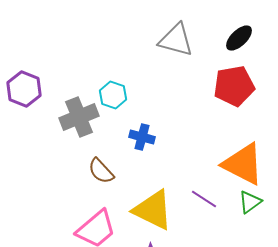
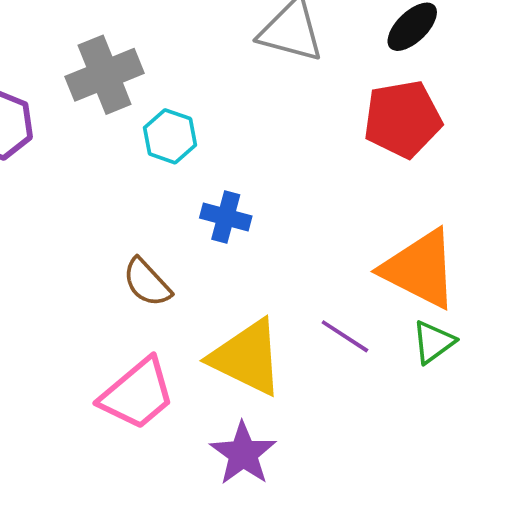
gray cross: (79, 117) -> (105, 75), moved

